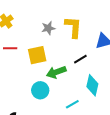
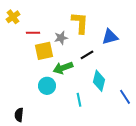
gray star: (48, 28) -> (61, 38), moved
red line: (10, 48) -> (33, 33), moved
cyan line: (72, 104) -> (79, 100), turned -72

